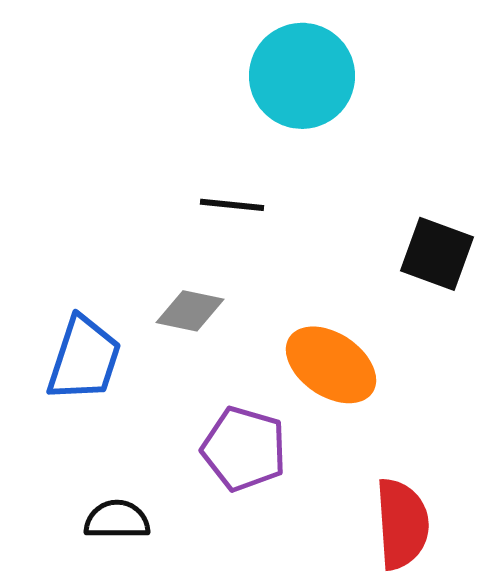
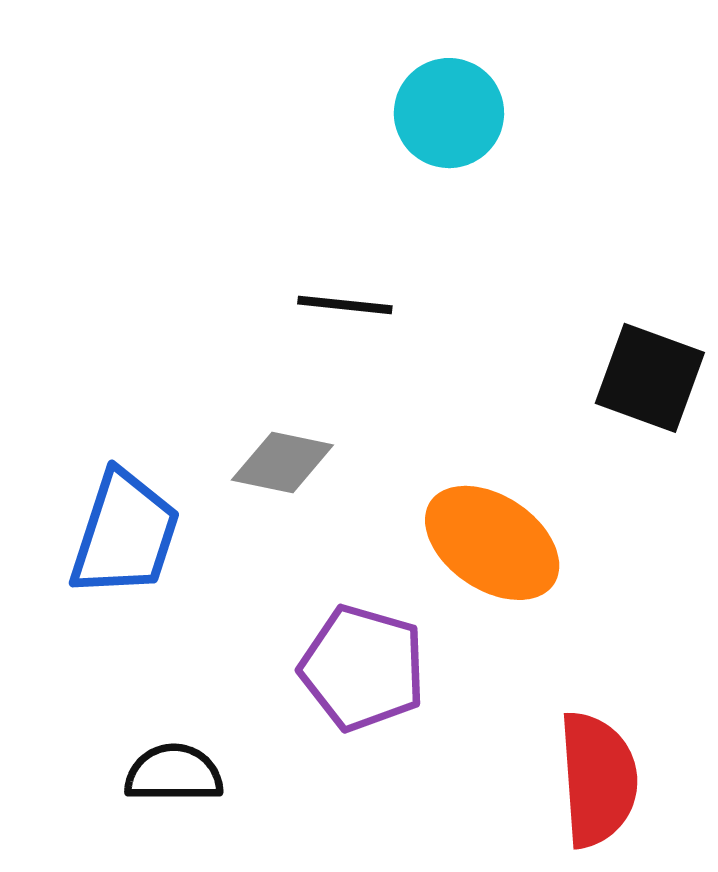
cyan circle: (302, 76) -> (449, 113), size x0.7

